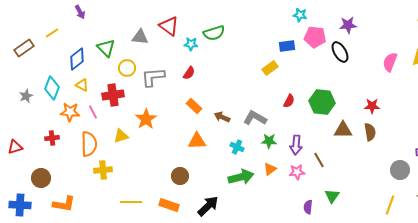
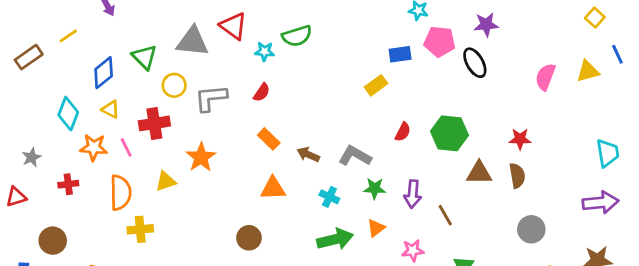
gray triangle: (140, 37) -> (192, 42), size x1.4
gray star: (26, 96) -> (32, 157), moved
gray circle: (400, 170) -> (531, 229), moved
pink star: (297, 172) -> (413, 250), moved

